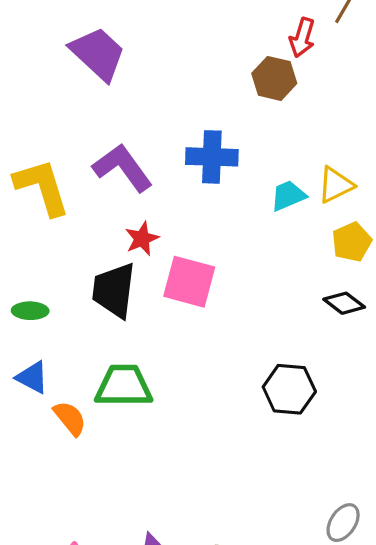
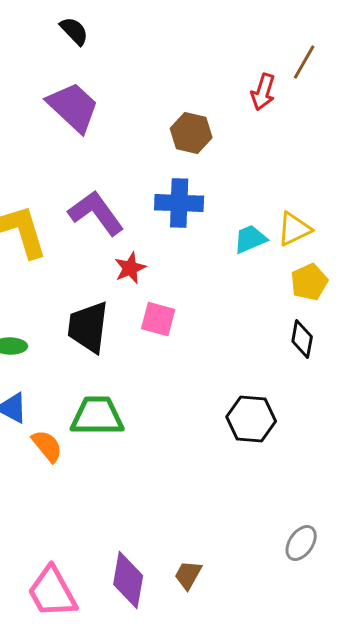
brown hexagon: (274, 78) -> (191, 133), moved
red star: (142, 239) -> (130, 268), moved
pink square: (189, 282) -> (158, 319), size x0.7
black diamond: (344, 303) -> (302, 339), turned 63

